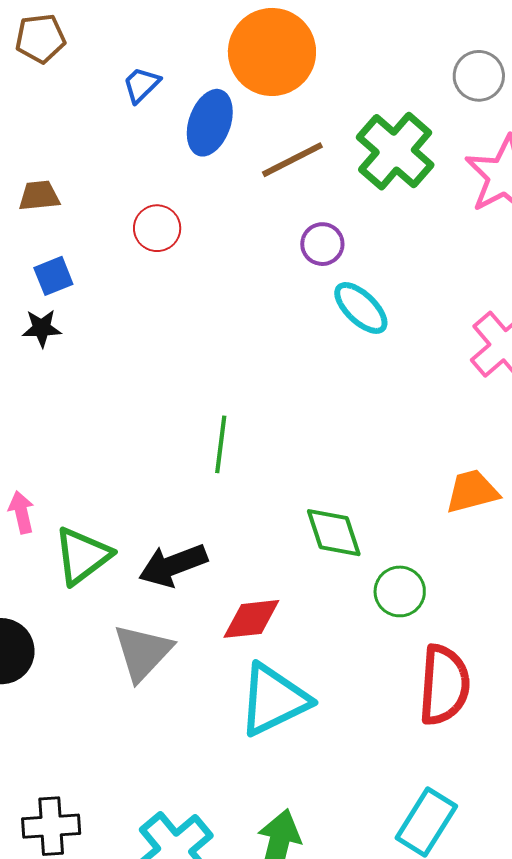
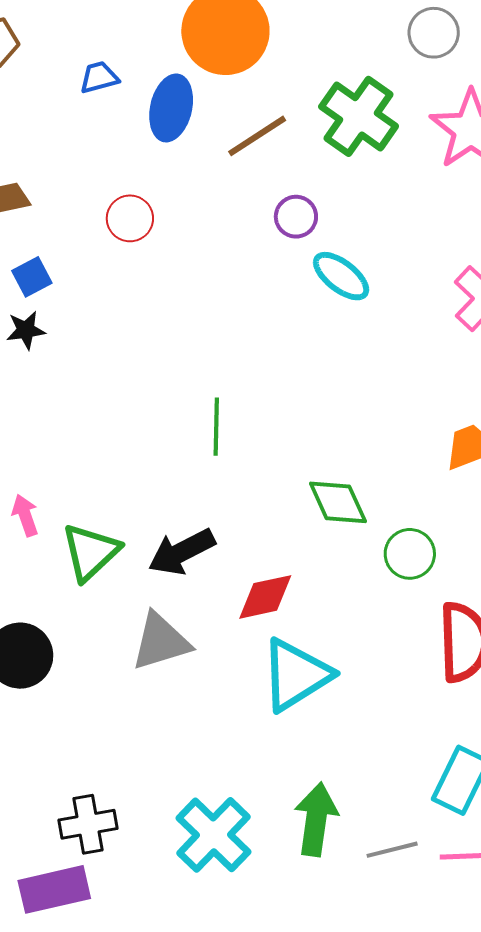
blue trapezoid: (141, 85) -> (99, 77), turned 36
gray triangle: (143, 652) -> (161, 642), turned 36

